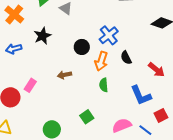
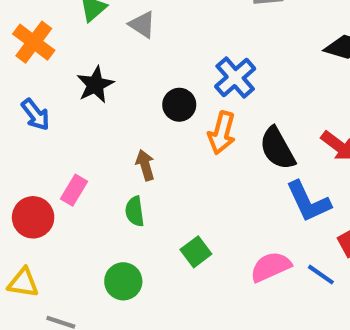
blue arrow: (14, 49) -> (36, 114), turned -112
black semicircle: (126, 58) -> (277, 148), moved, size x1.5
brown arrow: (64, 75) -> (145, 165), turned 88
green semicircle: (104, 85) -> (135, 211), moved

